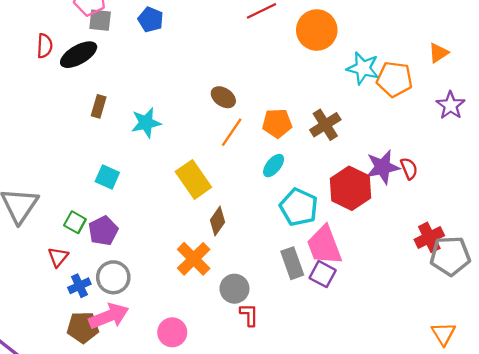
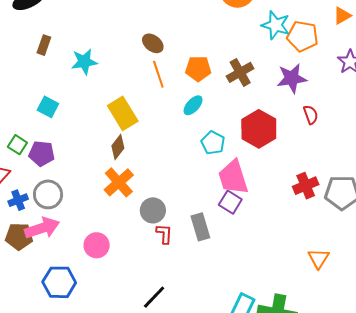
orange line: (232, 132) -> (158, 74), turned -56
purple star: (383, 167) -> (292, 78), moved
cyan pentagon: (299, 207) -> (213, 143), size x0.7
brown diamond: (218, 221) -> (118, 147), moved
purple pentagon: (103, 231) -> (42, 153), turned 30
red cross: (429, 237) -> (306, 186), moved
gray rectangle: (292, 263) -> (200, 227), moved
orange triangle: (443, 334) -> (318, 258), moved

